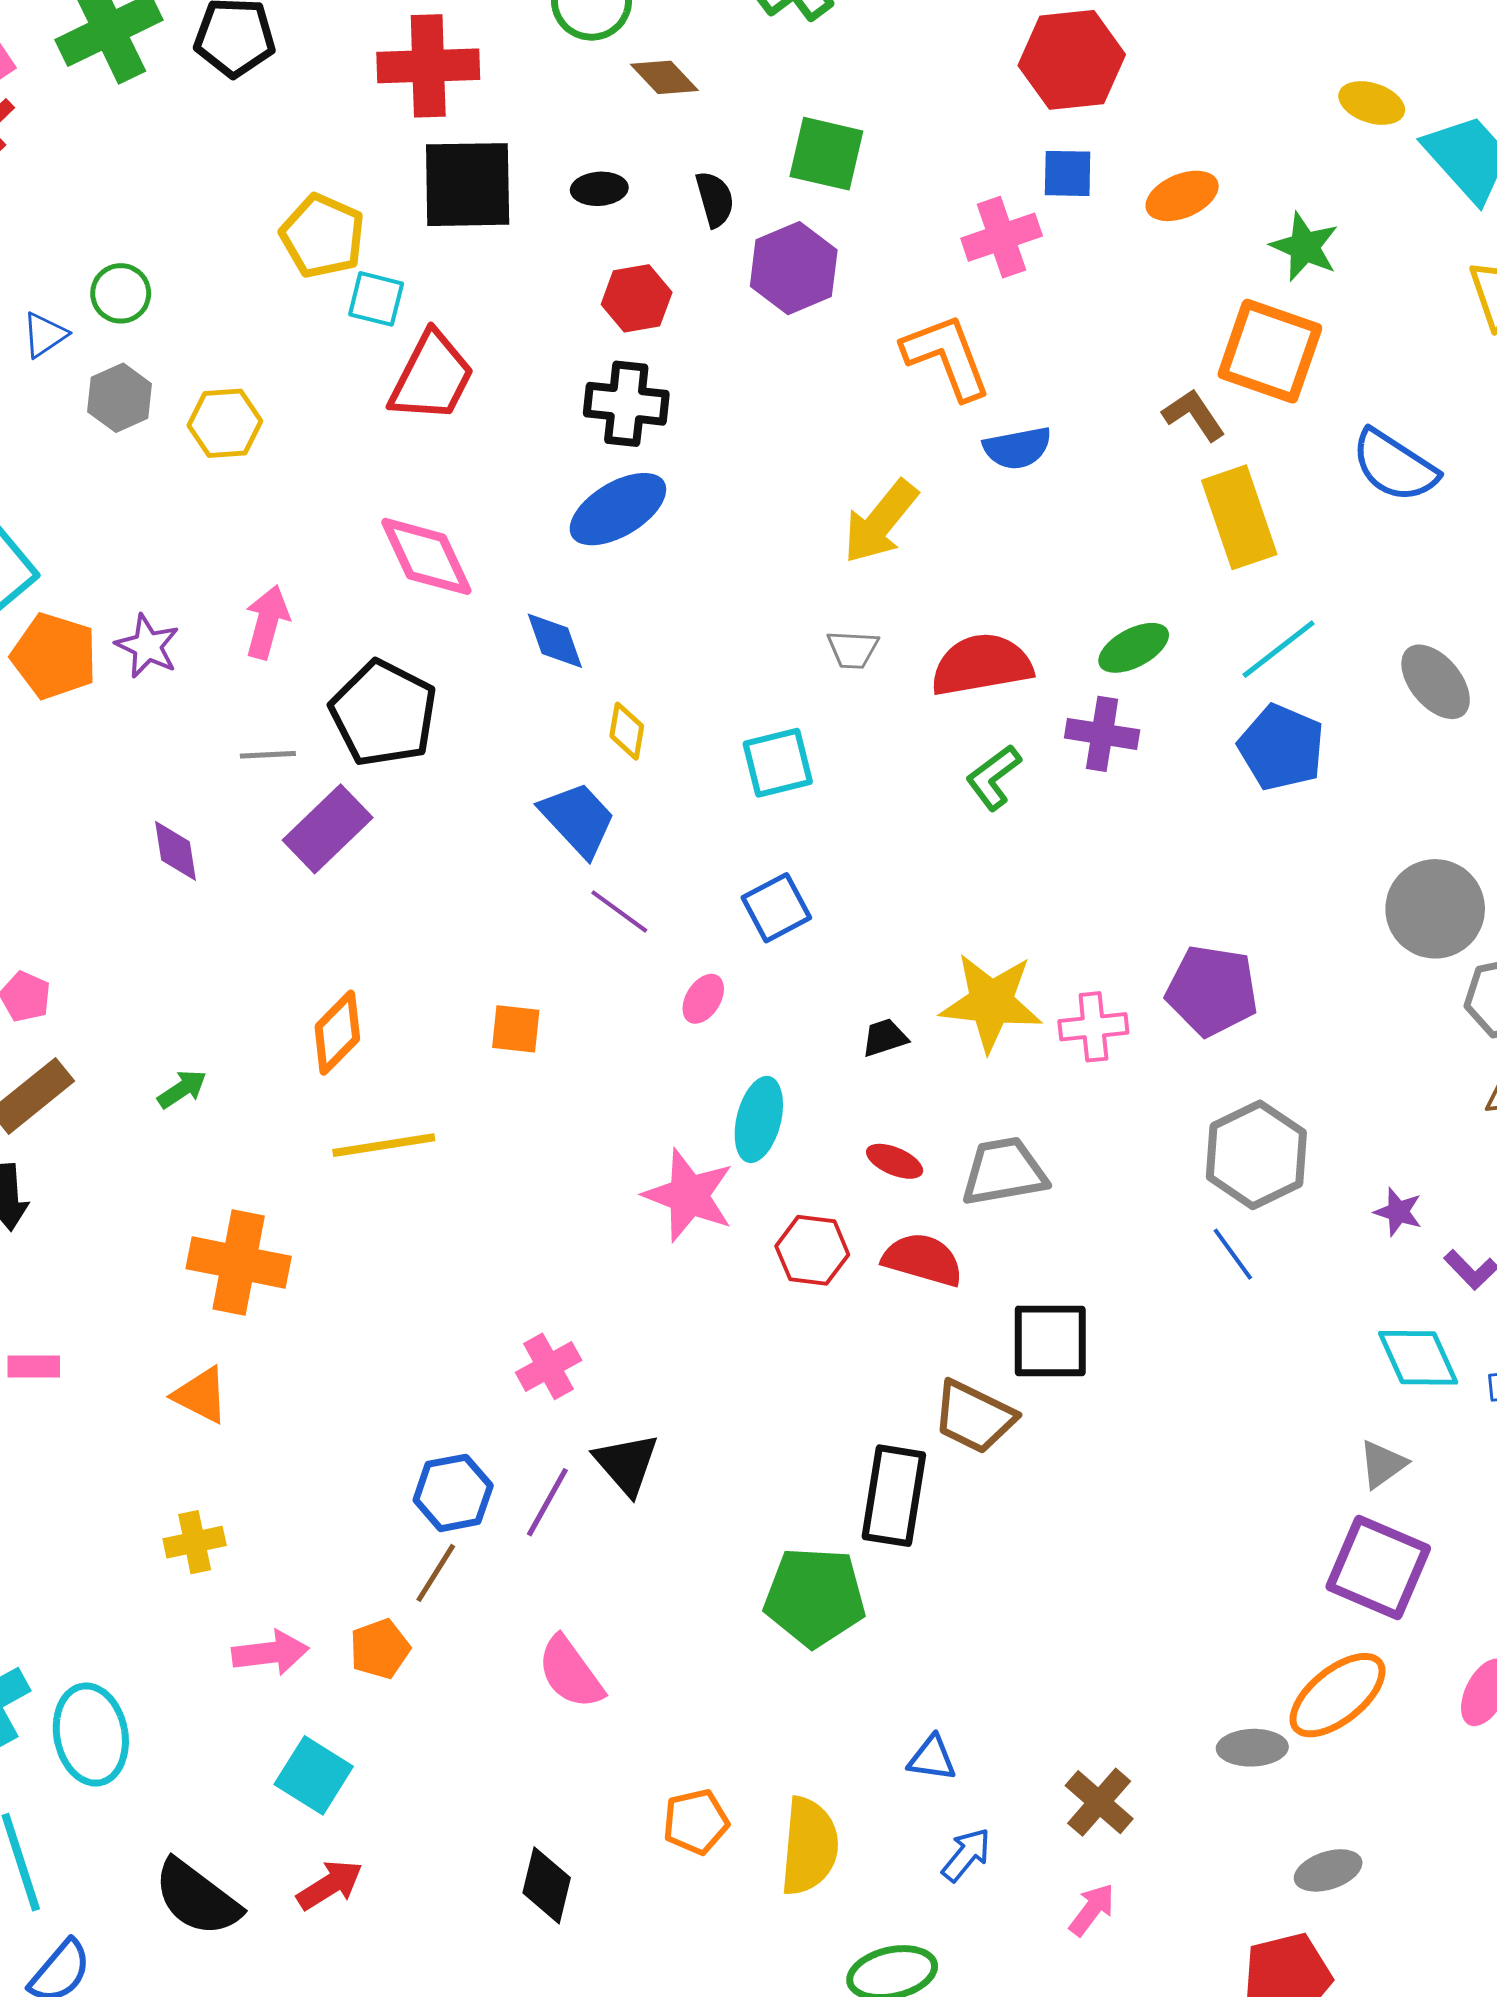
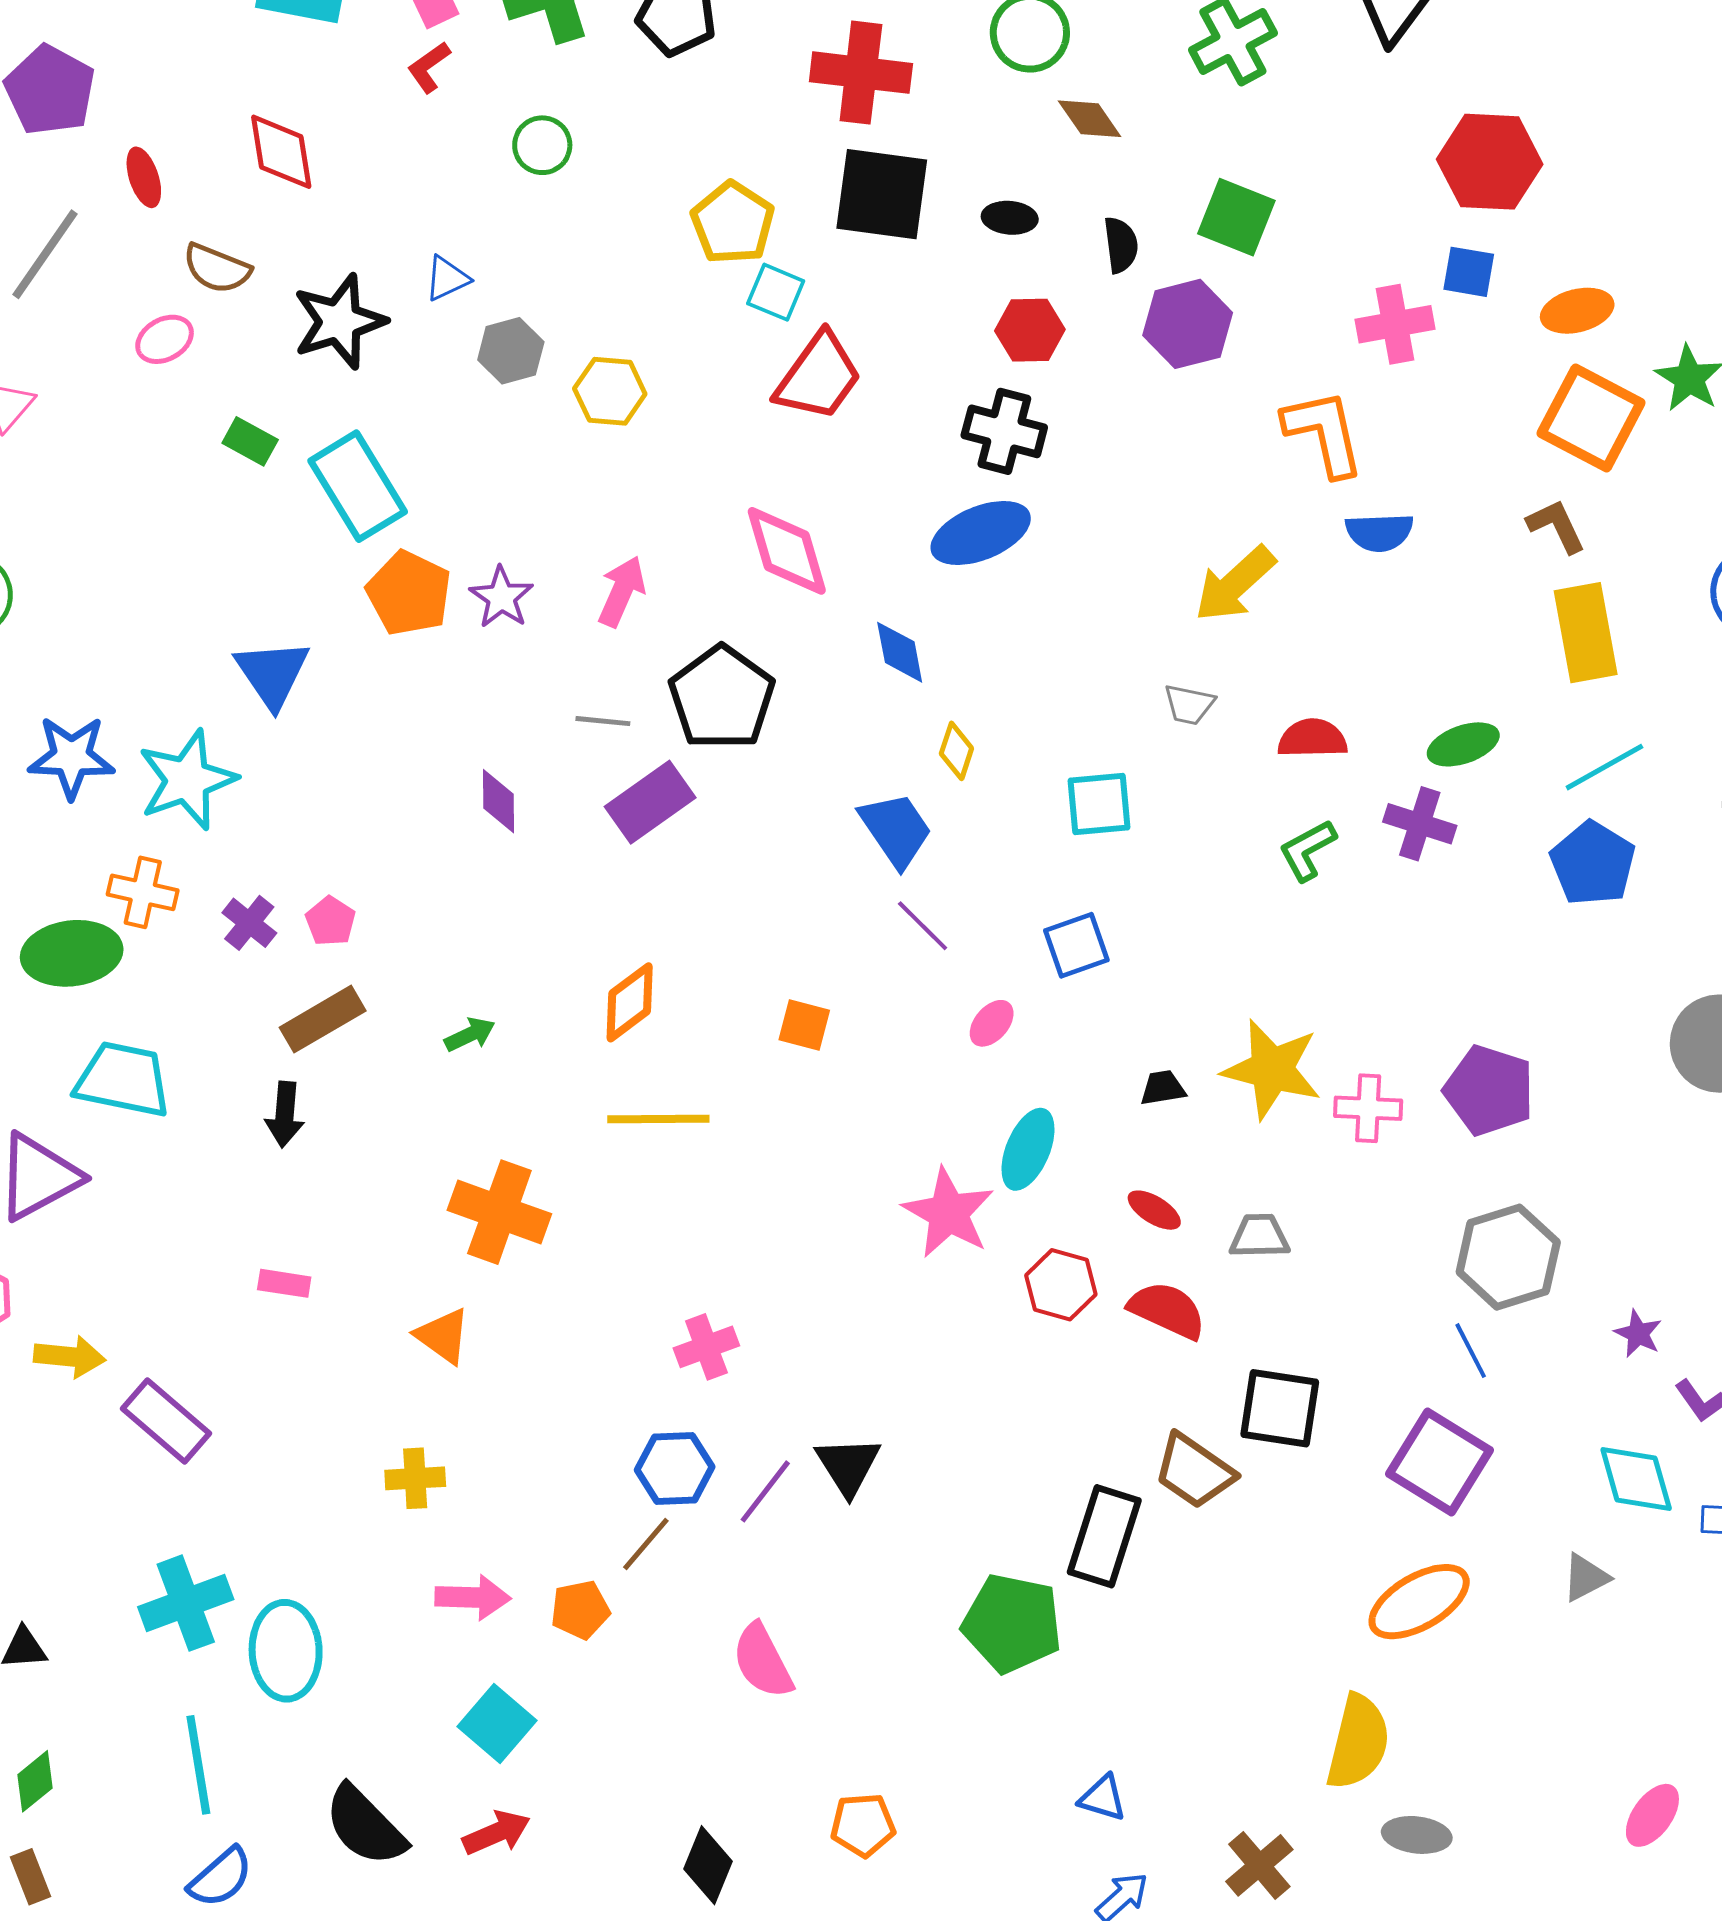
green circle: (121, 293) -> (542, 145), moved
orange square: (1270, 351) -> (1591, 418), moved
red semicircle: (982, 665) -> (1312, 739), size x0.7
gray trapezoid: (1004, 1172) -> (1259, 1236), size x0.7
pink cross: (549, 1366) -> (706, 1347), moved
purple square: (1378, 1568) -> (1439, 1462), moved
orange ellipse: (1338, 1695) -> (1419, 1602), moved
yellow semicircle: (809, 1846) -> (1358, 1742), moved

